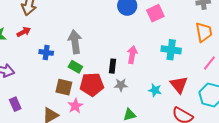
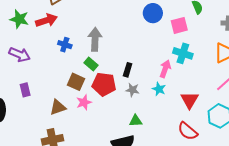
red arrow: (24, 32) -> (46, 20), size x1.5
cyan cross: (171, 50) -> (183, 53), moved
pink arrow: (132, 55) -> (165, 69), moved
cyan star: (155, 90) -> (159, 89), moved

